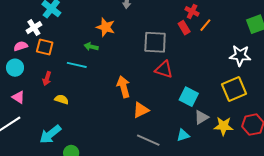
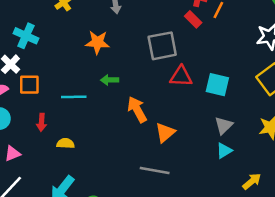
green arrow: (91, 47) -> (110, 80), moved
pink triangle: (18, 97) -> (12, 154), turned -40
cyan square: (189, 97) -> (217, 85), moved
gray triangle: (201, 117) -> (224, 125), moved
gray line: (148, 140) -> (155, 170), moved

